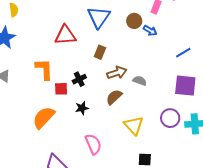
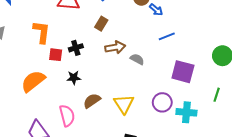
blue line: (183, 53) -> (167, 36), moved
brown semicircle: (114, 97) -> (92, 101), moved
pink semicircle: (93, 144) -> (67, 116), moved

